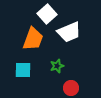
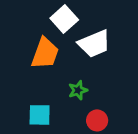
cyan square: (23, 70) -> (40, 115), moved

